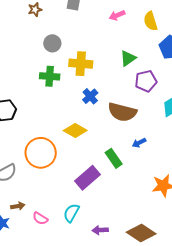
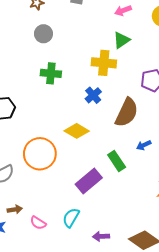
gray circle: (52, 43) -> (43, 34), moved
green triangle: (128, 58) -> (121, 40), moved
yellow cross: (81, 64) -> (104, 63), moved
brown semicircle: (122, 112) -> (127, 112), turned -80

